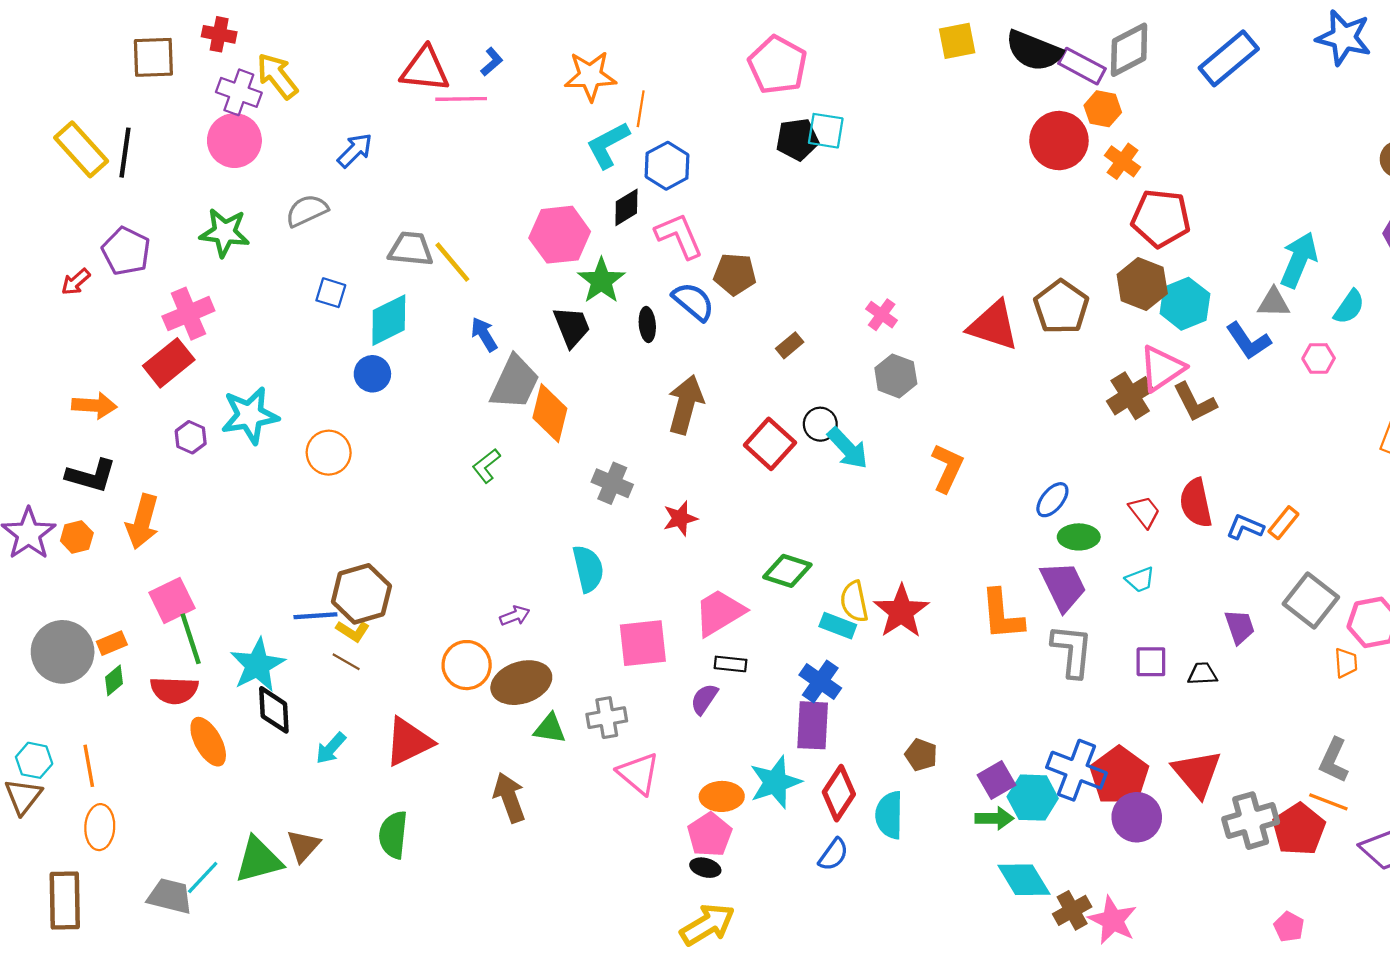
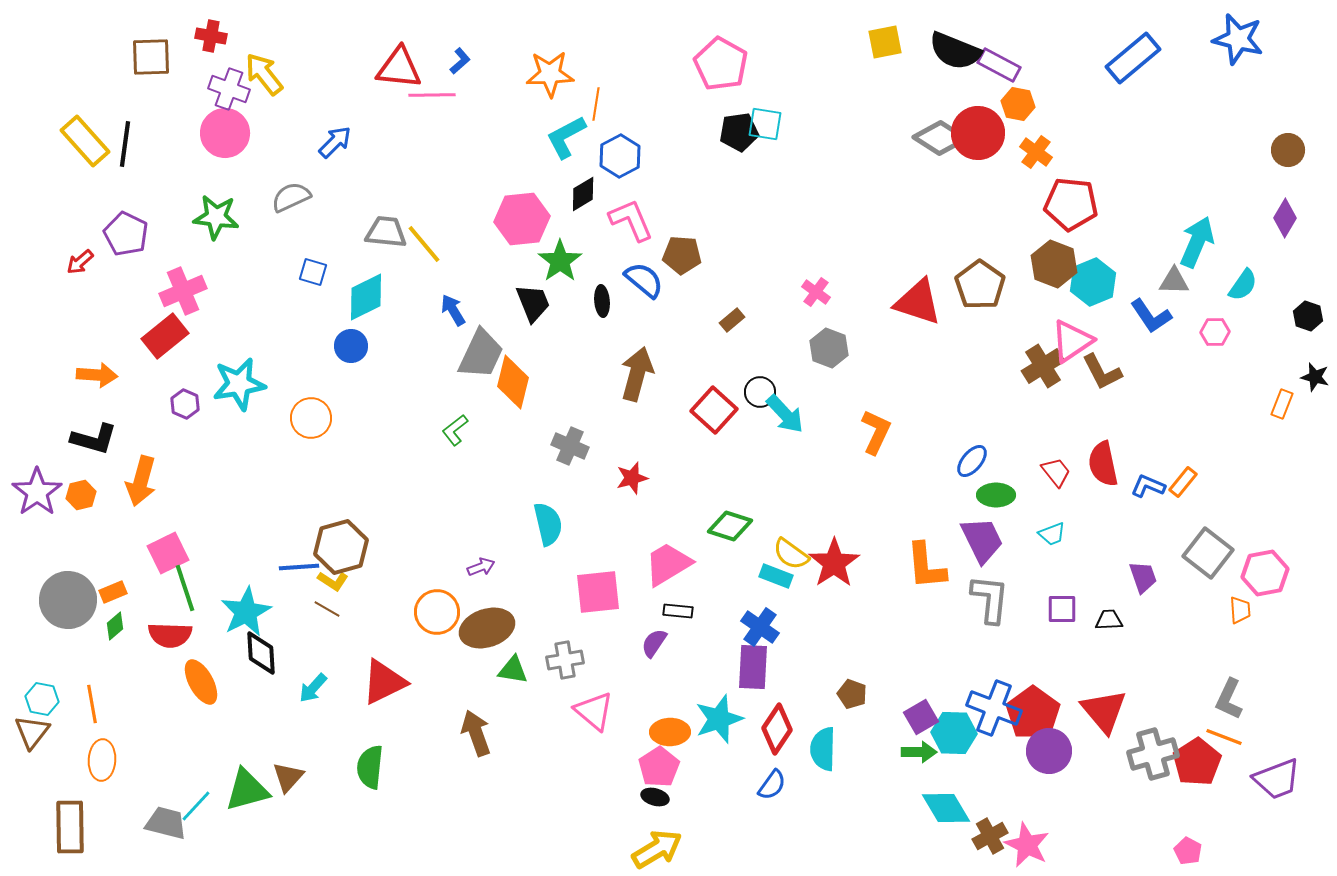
gray diamond: (1129, 50) -> (940, 138), moved, turned 60
yellow semicircle: (854, 602) -> (791, 554), turned -42

